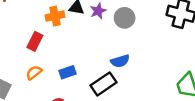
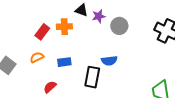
orange cross: (55, 16) -> (64, 27), moved
black rectangle: (104, 84) -> (92, 77), turned -55

